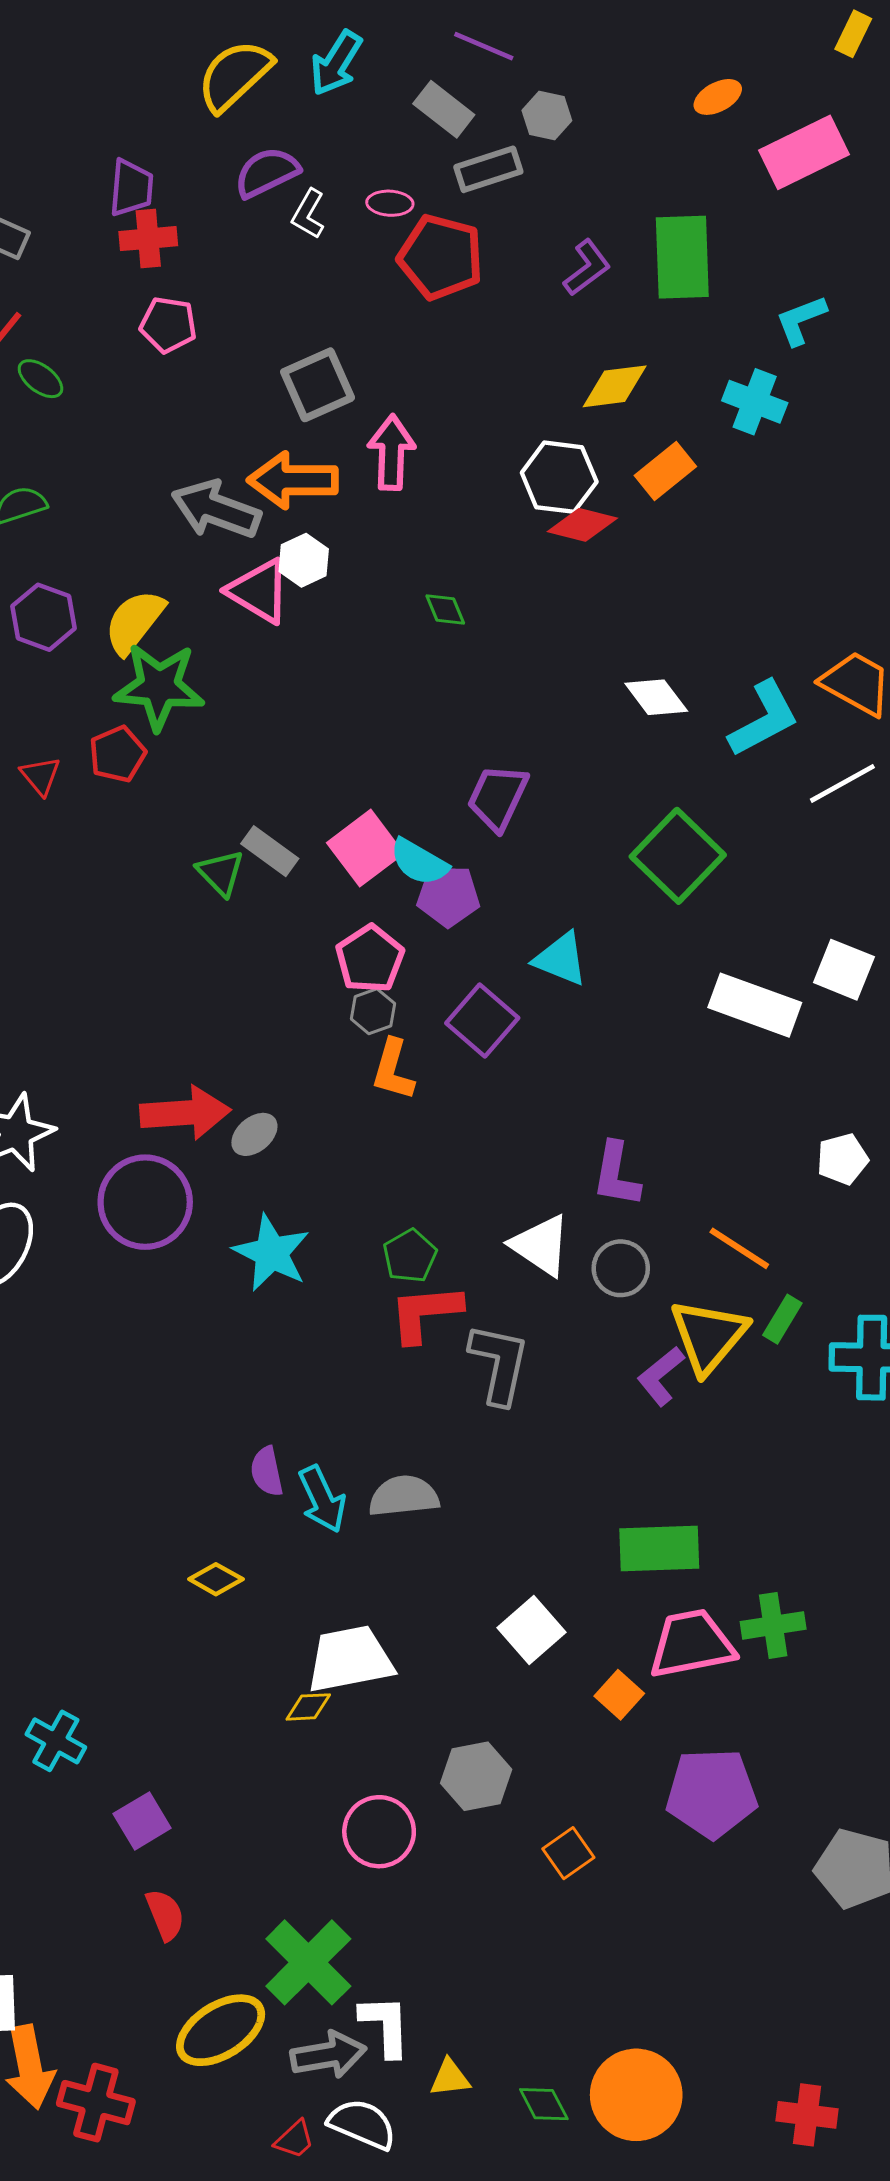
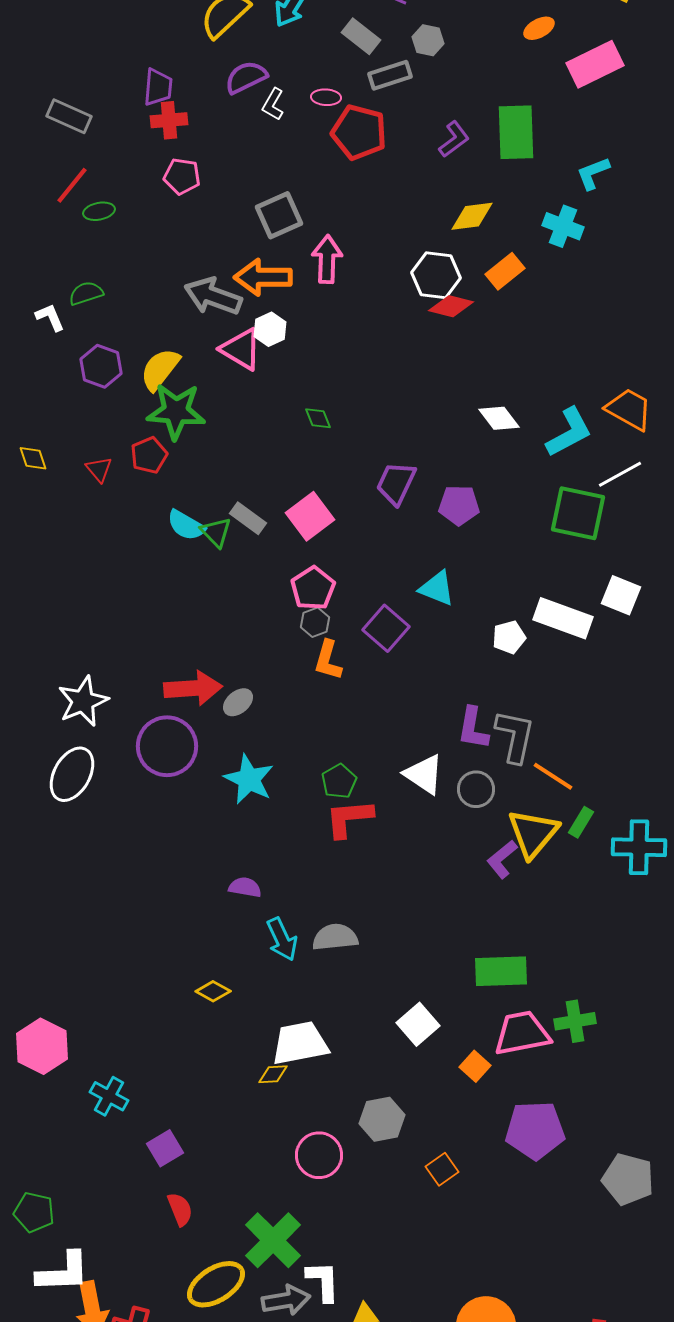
green ellipse: (40, 379) -> (99, 211), turned -48
green diamond: (445, 610) -> (318, 418), moved
green square: (678, 856) -> (578, 513), moved, turned -32
cyan semicircle: (419, 862) -> (186, 525), moved
purple pentagon: (448, 896) -> (459, 505), moved
white pentagon: (842, 1159) -> (509, 637), moved
gray L-shape: (499, 1364) -> (515, 736), moved
purple semicircle: (267, 1471) -> (245, 887), moved, turned 112

